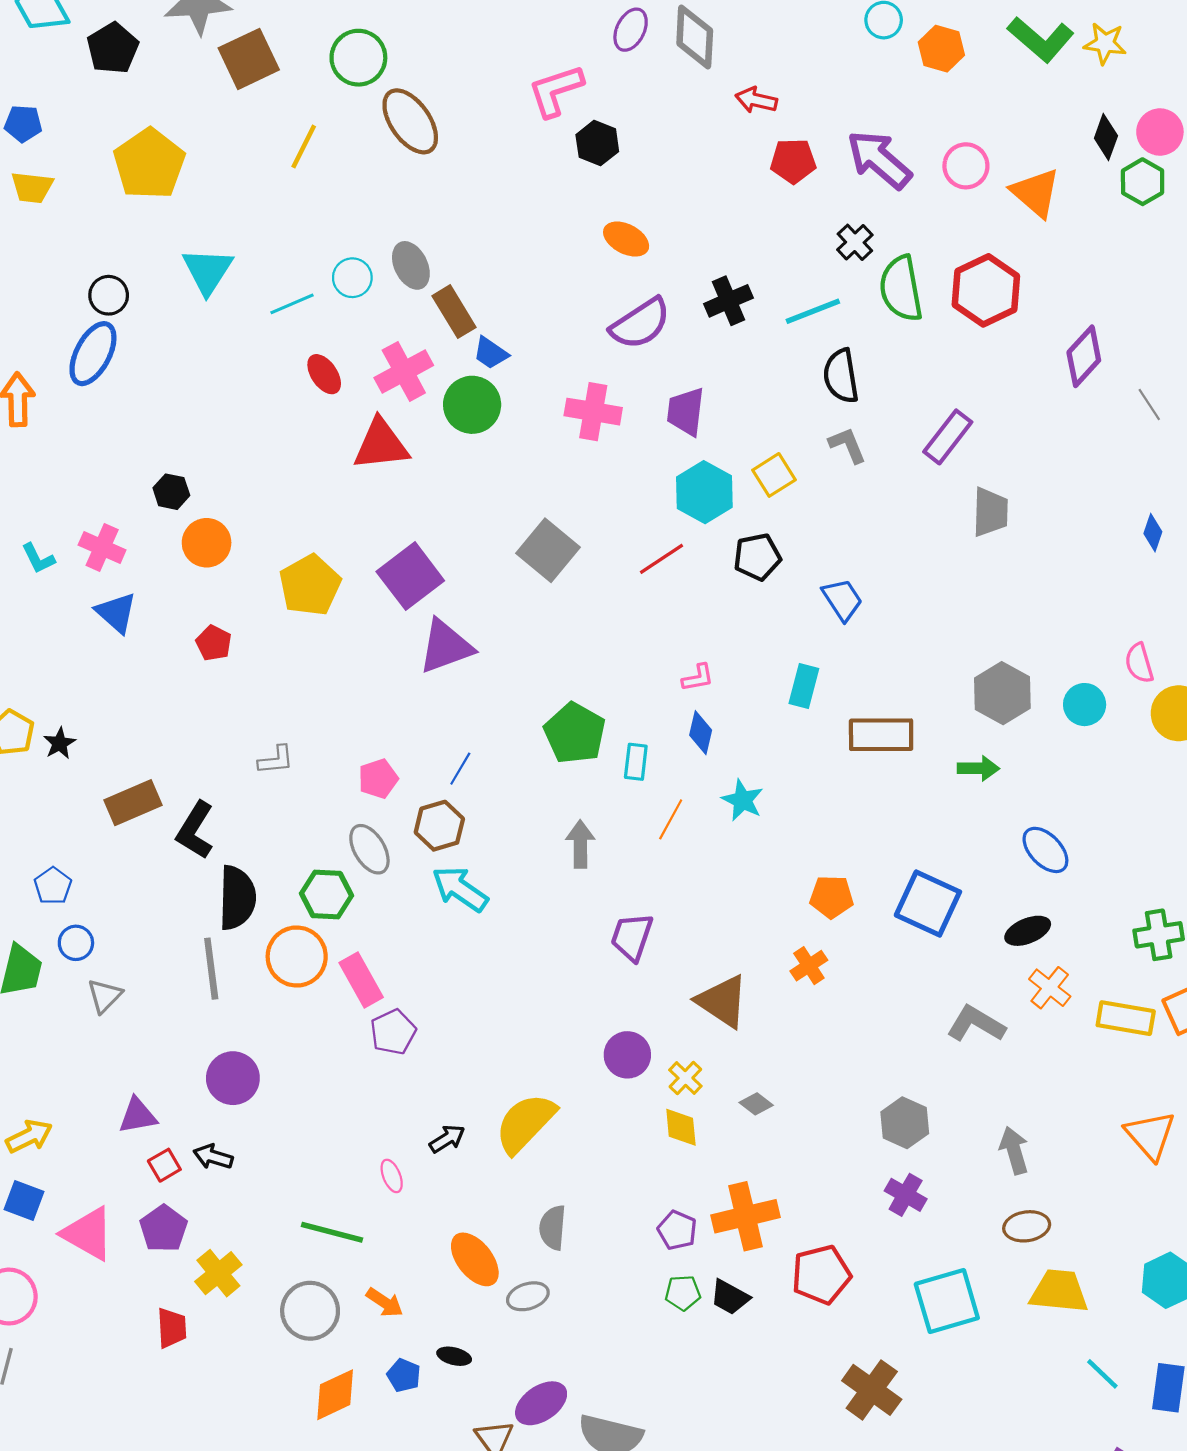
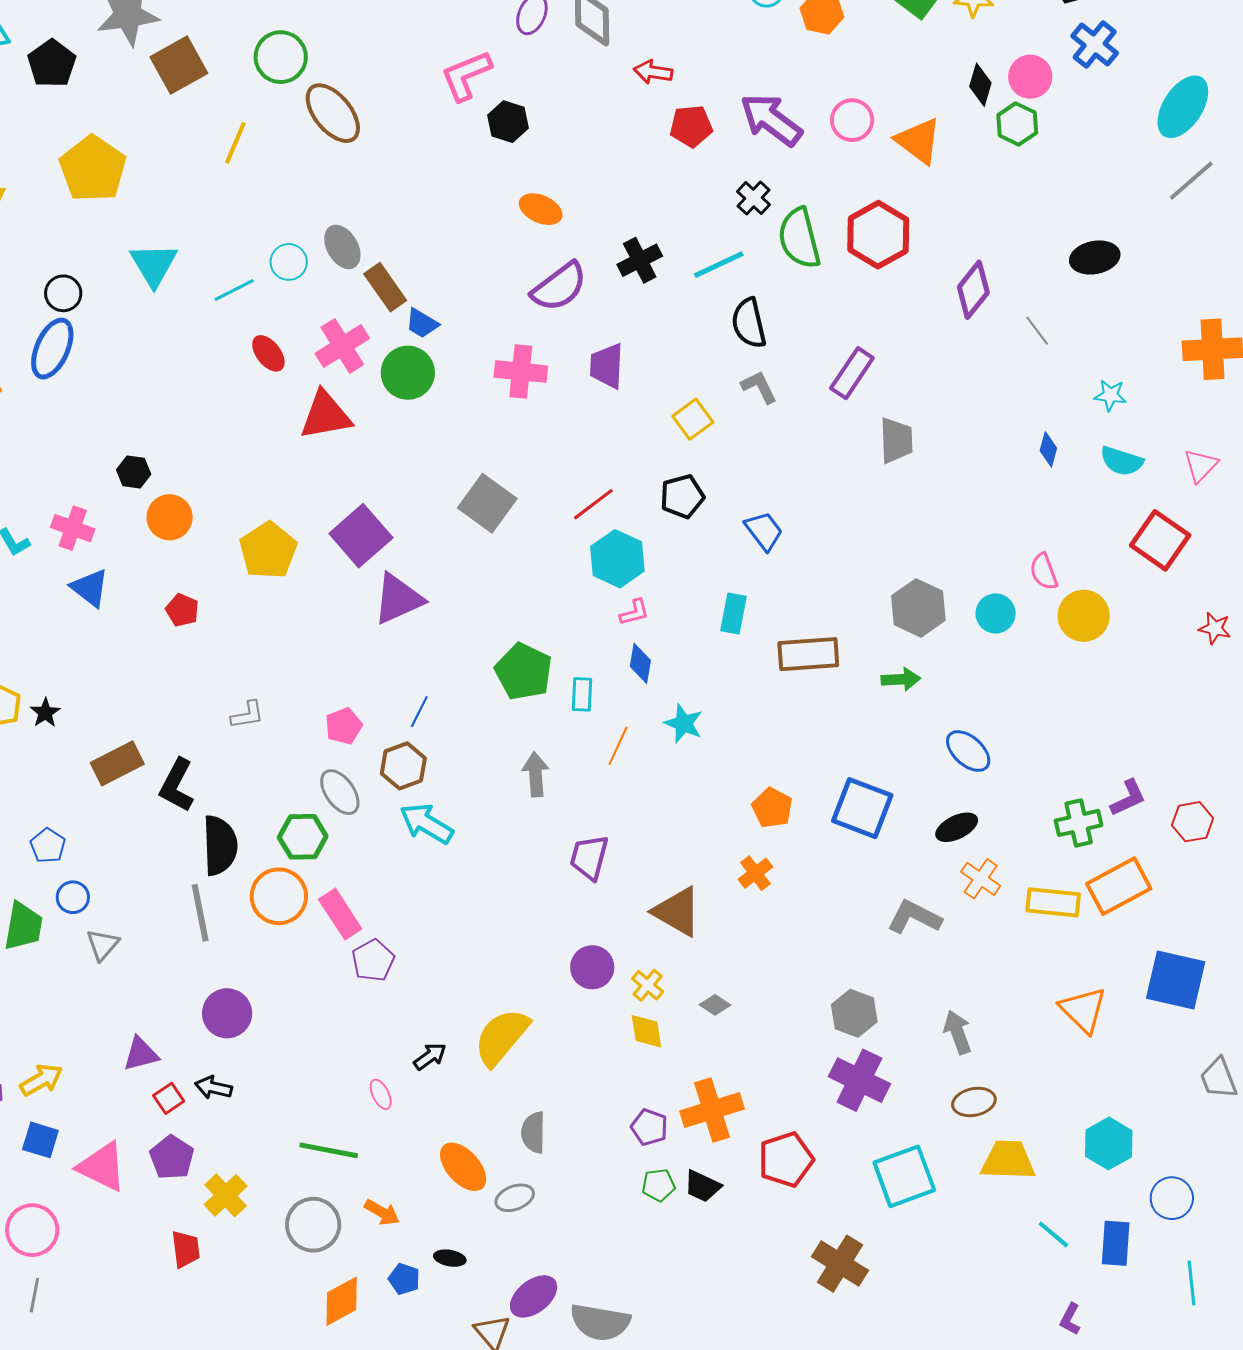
cyan hexagon: (704, 492) -> (617, 559), moved
orange pentagon: (832, 897) -> (772, 808), turned 30
purple cross: (906, 1195) -> (859, 1080), size x1.5

